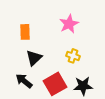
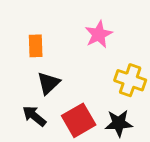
yellow cross: (73, 56) -> (130, 80), moved, size x1.5

